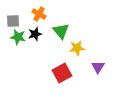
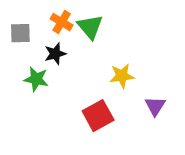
green triangle: (61, 31) -> (90, 27), moved
green star: (18, 37) -> (36, 79), moved

